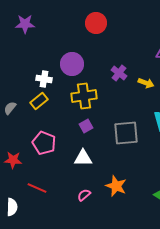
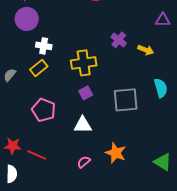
purple circle: (72, 64) -> (27, 19), moved
red star: (13, 160) -> (13, 146), moved

